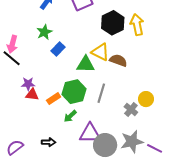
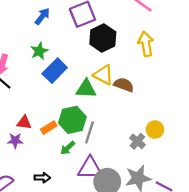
black hexagon: (113, 23) -> (103, 38), moved
blue rectangle: (58, 49) -> (55, 71), size x1.5
purple star: (28, 84) -> (15, 141), moved
gray line: (101, 93) -> (89, 132), moved

